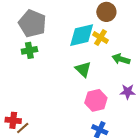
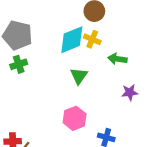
green triangle: (83, 69) -> (79, 76), turned 30
pink hexagon: (96, 100) -> (75, 118), moved

